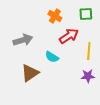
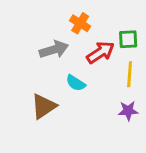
green square: (86, 14) -> (128, 39), moved
gray arrow: (23, 40) -> (54, 50), moved

